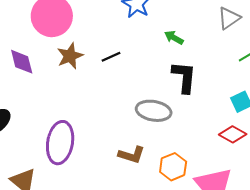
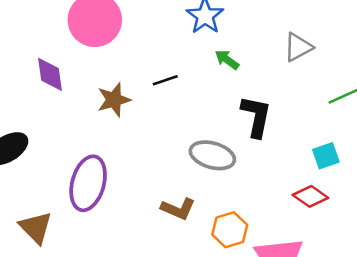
gray triangle: (229, 18) -> (298, 47), moved
green arrow: (174, 38) -> (227, 60), moved
brown star: (70, 56) -> (114, 100), moved

